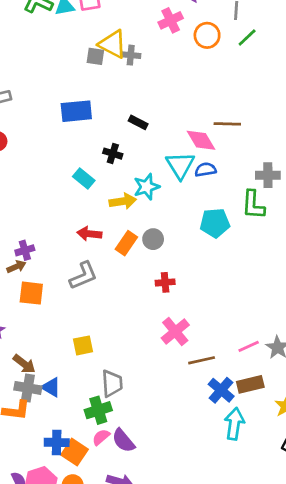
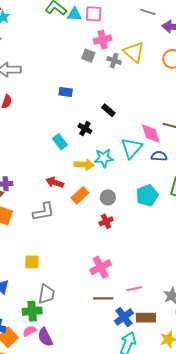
pink cross: (171, 20) -> (103, 40), moved
yellow triangle: (113, 44) -> (134, 52), moved
blue rectangle: (76, 111) -> (66, 92), size x0.6
blue semicircle: (205, 170) -> (159, 156), moved
cyan pentagon: (215, 223) -> (147, 195), turned -30
gray circle: (153, 239) -> (108, 197), moved
red cross: (165, 282) -> (106, 221), moved, turned -32
pink line: (249, 346) -> (134, 289), moved
brown line: (202, 360) -> (103, 298), moved

